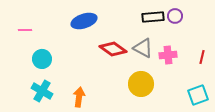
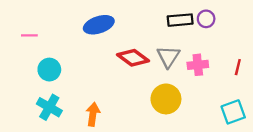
gray triangle: (143, 48) -> (168, 57), turned 35

